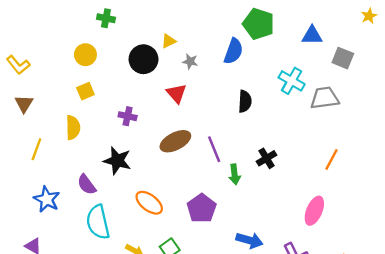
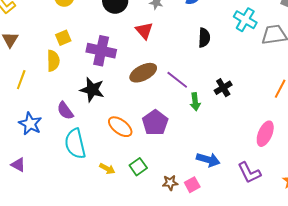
yellow square: (85, 91) -> (63, 38), moved
purple cross: (128, 116) -> (101, 51), size x1.8
purple line: (214, 149) -> (177, 80), turned -30
purple pentagon: (202, 208) -> (155, 123), moved

